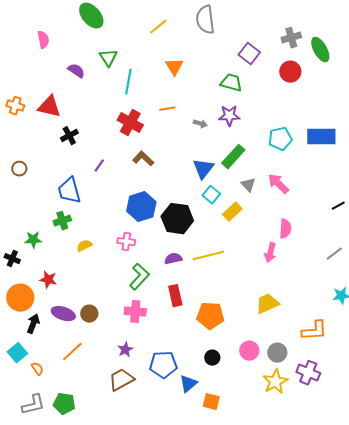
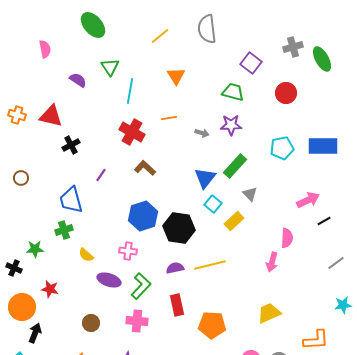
red circle: (290, 72) -> (286, 93), moved
pink arrow: (278, 184) -> (308, 200), moved, turned 110
black line: (338, 206) -> (324, 221), moved
yellow semicircle: (84, 246) -> (86, 255), turned -112
purple ellipse: (63, 314) -> (109, 280), moved

